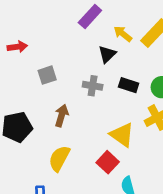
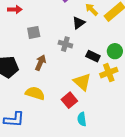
black rectangle: (129, 85) -> (93, 56), moved
yellow semicircle: (59, 158) -> (35, 93), turned 72

